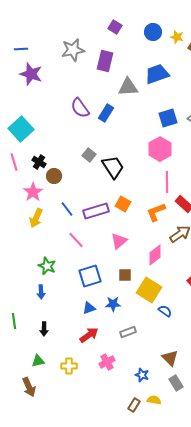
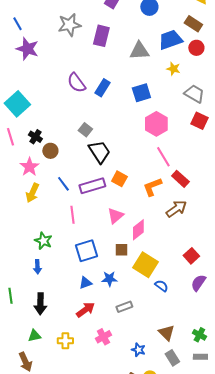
yellow star: (177, 37) -> (173, 69), moved
blue line: (21, 49) -> (17, 24), turned 64
blue trapezoid: (157, 74) -> (170, 40), moved
gray triangle: (128, 87) -> (139, 51), moved
blue square: (168, 118) -> (141, 93), moved
black trapezoid: (113, 167) -> (99, 152), moved
pink line: (167, 182) -> (163, 157), turned -30
pink line: (76, 240) -> (72, 215), turned 36
pink diamond: (155, 255) -> (138, 230), moved
black arrow: (44, 329) -> (40, 304), size x1.5

